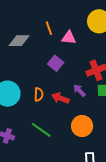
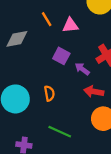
purple arrow: (79, 90) -> (82, 69), moved
red arrow: (60, 98) -> (94, 92), moved

